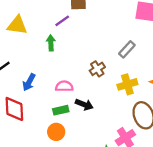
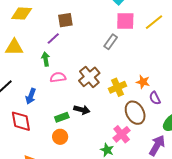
gray rectangle: (127, 49) -> (111, 42), moved
brown cross: (97, 69) -> (89, 77), size x1.5
pink semicircle: (64, 86) -> (58, 77), moved

